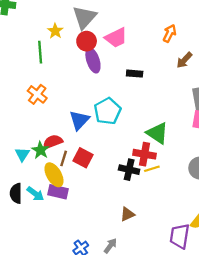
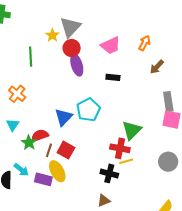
yellow star: (55, 31) -> (52, 35), moved
pink trapezoid: (116, 38) -> (111, 45), moved
orange cross: (37, 94) -> (17, 94), moved
green triangle: (157, 133) -> (132, 130), turned 40
cyan triangle: (22, 154) -> (13, 125), moved
black cross: (129, 170) -> (109, 173), moved
yellow ellipse: (54, 175) -> (57, 171), moved
cyan arrow: (35, 194) -> (21, 170), moved

